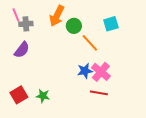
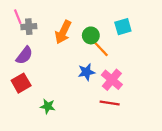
orange arrow: (57, 16) -> (63, 32), moved
green circle: (74, 26) -> (91, 35), moved
blue star: (85, 71) -> (86, 72), moved
red square: (19, 95) -> (21, 83), moved

